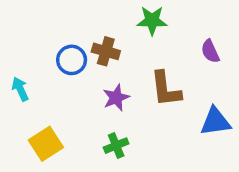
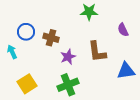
brown cross: (106, 51) -> (51, 38), moved
blue circle: (72, 60) -> (26, 32), moved
green cross: (116, 146) -> (68, 85), size x1.5

